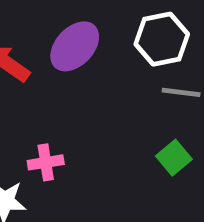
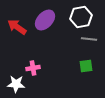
green square: (174, 158) -> (86, 66), turned 32

